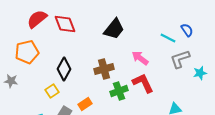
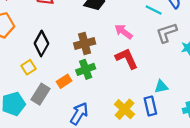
green cross: (119, 91) -> (86, 69), moved

